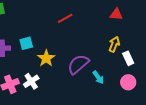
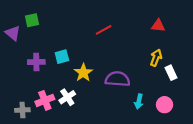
purple semicircle: (78, 64) -> (118, 79), turned 45
cyan arrow: (98, 77) -> (139, 101), moved, turned 48
pink circle: (128, 82) -> (165, 105), moved

